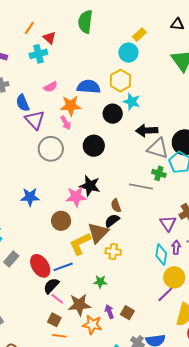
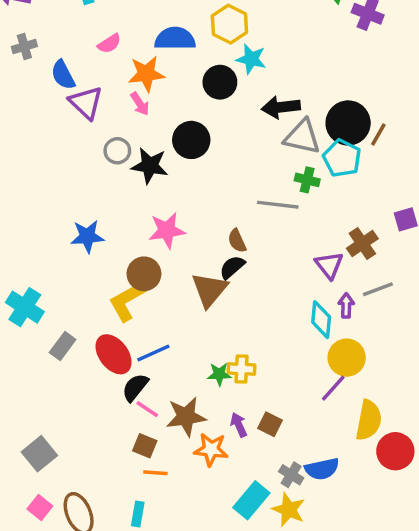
gray circle: (51, 149) -> (117, 151), size x0.6
black star: (90, 186) -> (150, 166), moved
yellow L-shape: (80, 244) -> (127, 301), moved
yellow cross: (113, 252) -> (241, 369), moved

